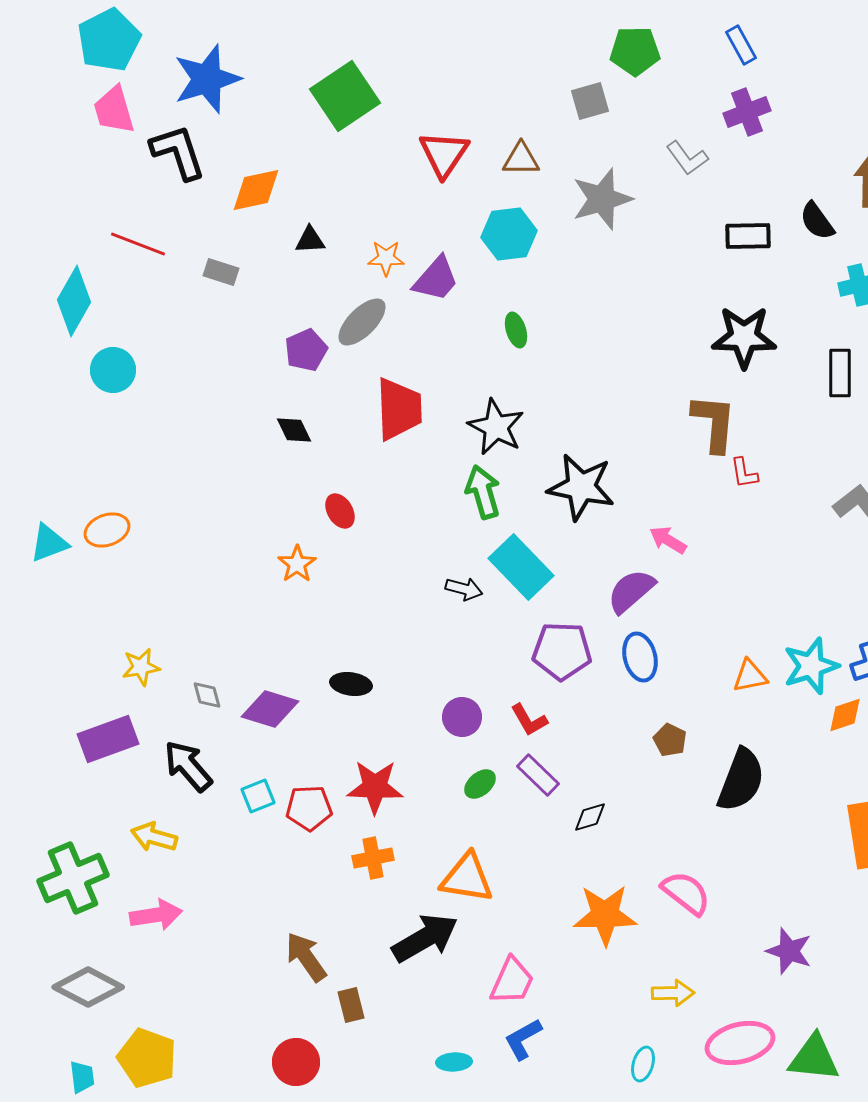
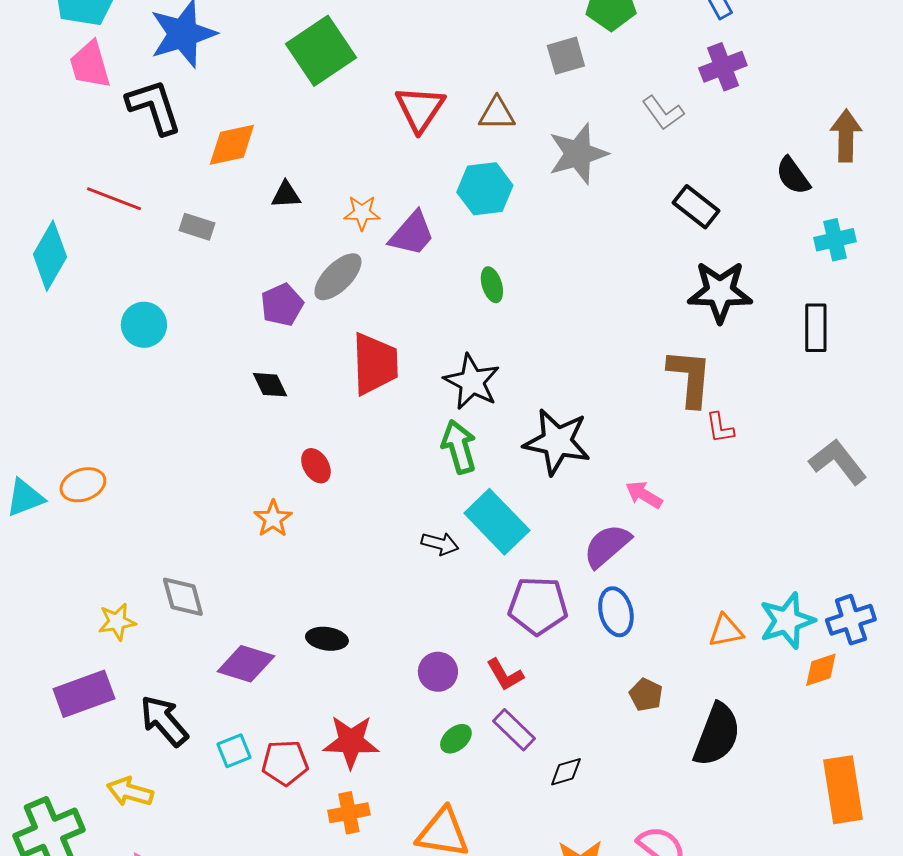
black rectangle: (748, 236) -> (696, 207), moved, turned 39
cyan circle: (113, 370) -> (144, 325), moved
gray diamond: (207, 695) -> (183, 597), moved, size x1.5

